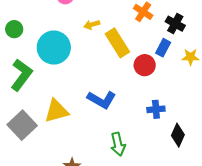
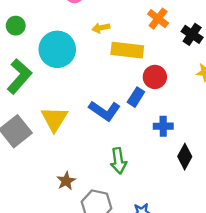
yellow rectangle: (117, 43) -> (127, 50), turned -56
blue rectangle: (163, 48) -> (136, 97), moved
yellow triangle: (56, 111) -> (54, 119), turned -48

